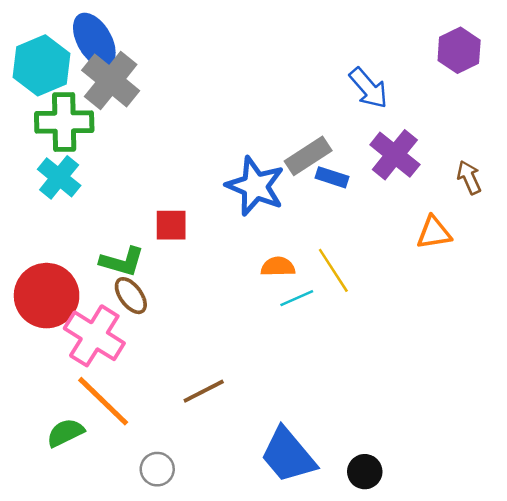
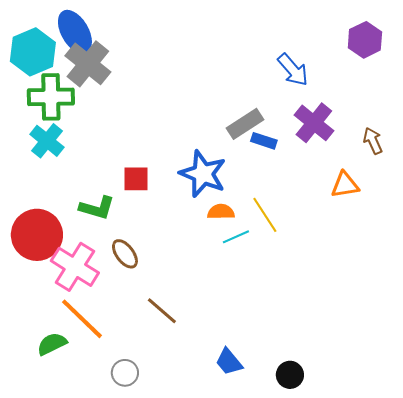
blue star: (255, 186) -> (203, 174), moved
brown ellipse: (131, 296) -> (125, 254), moved
brown line: (204, 391) -> (162, 311), turned 68
blue trapezoid: (288, 455) -> (229, 362), size x0.6

